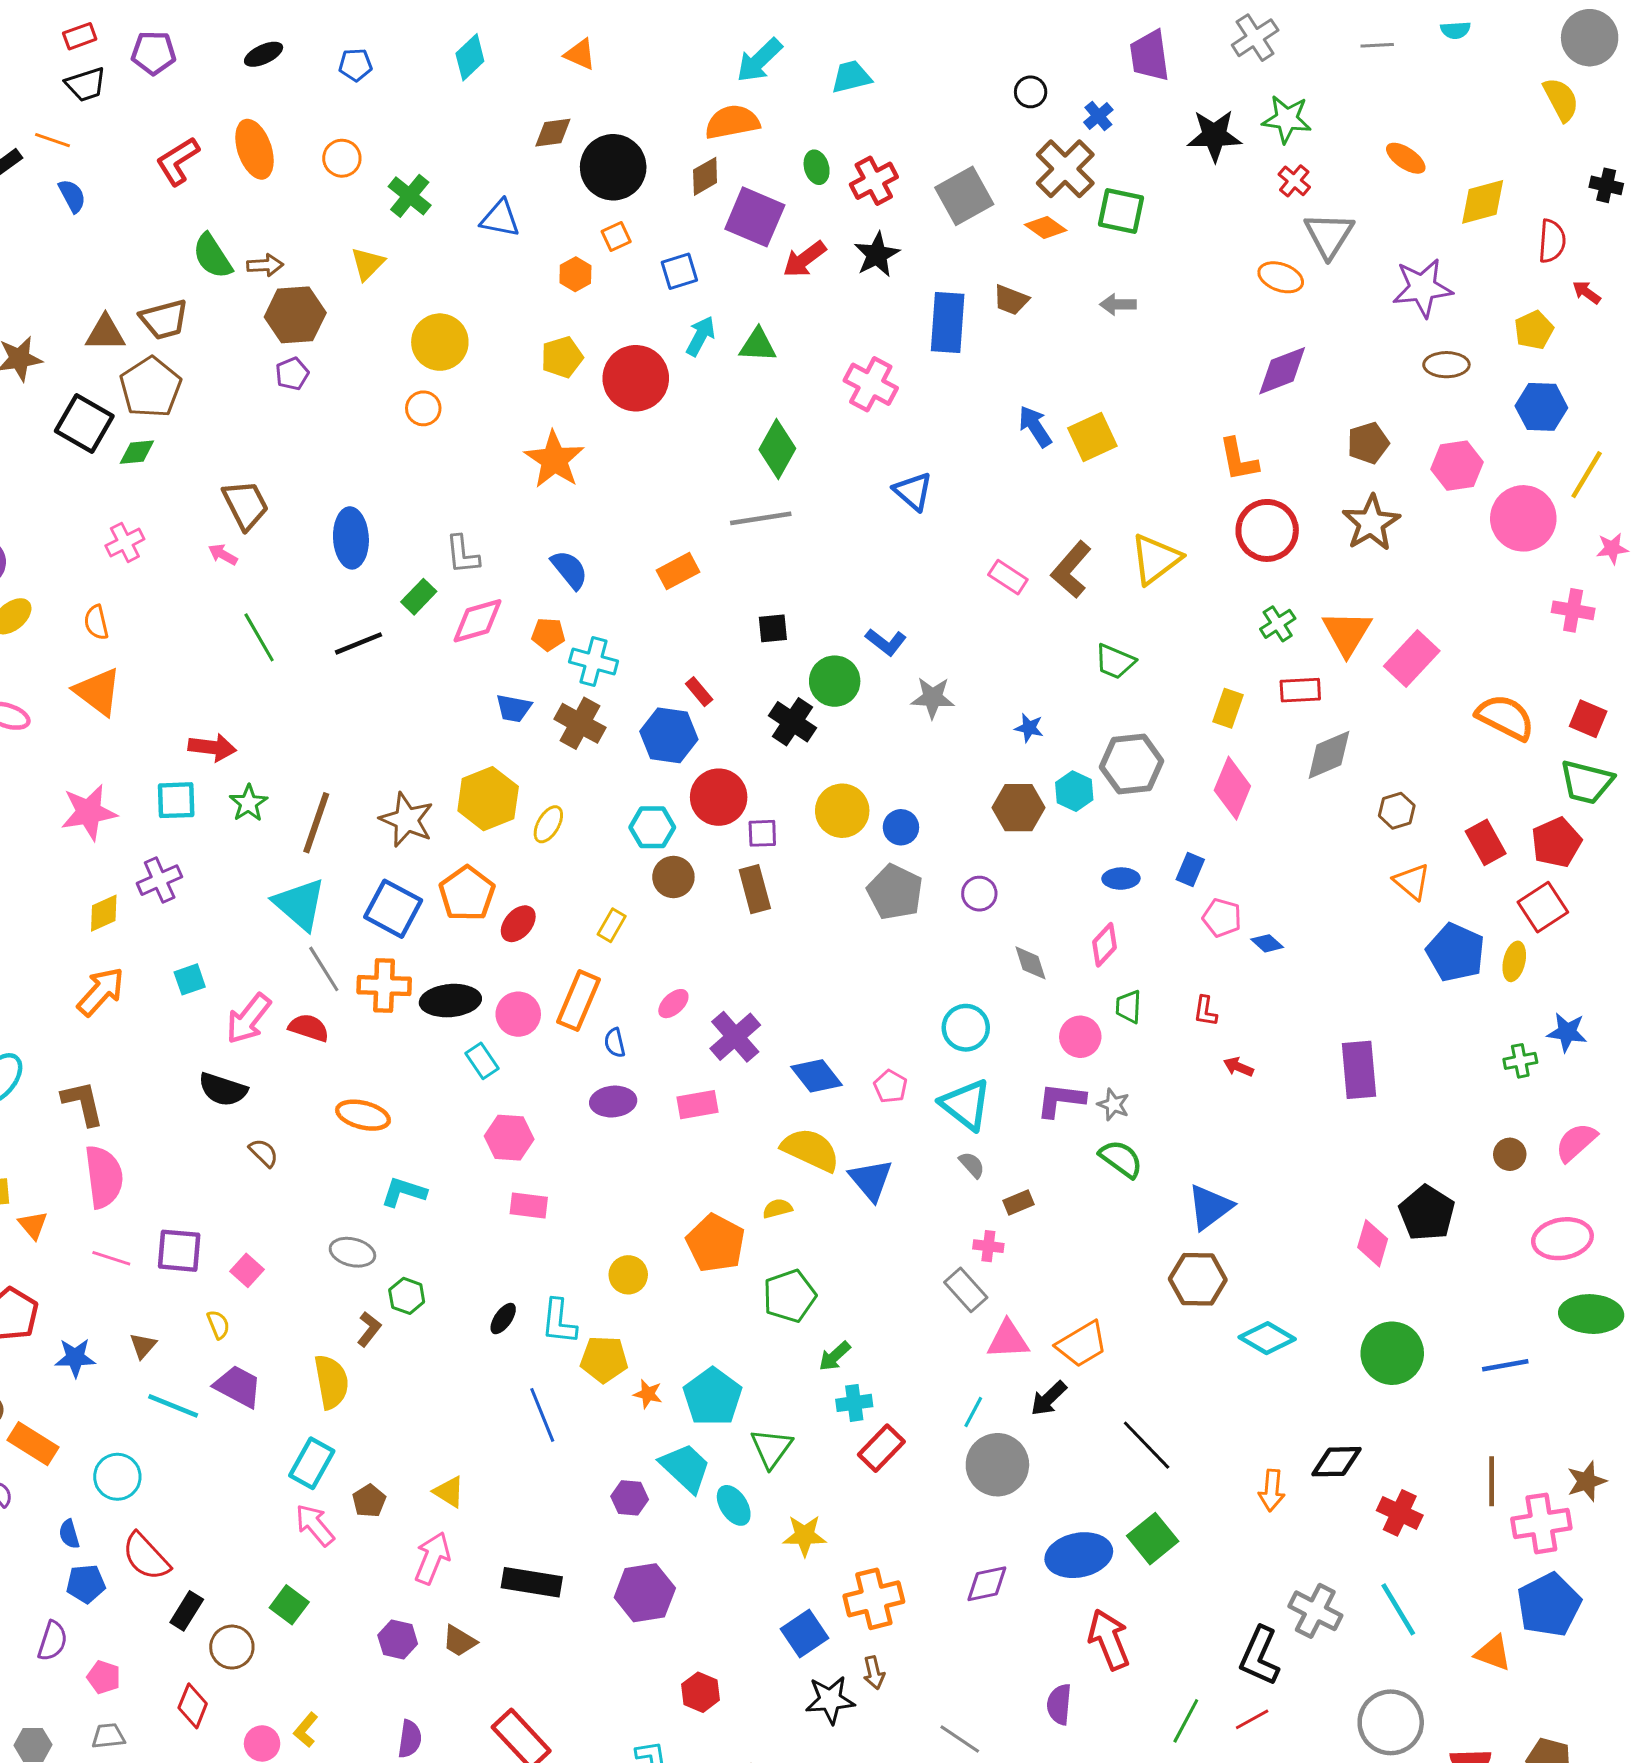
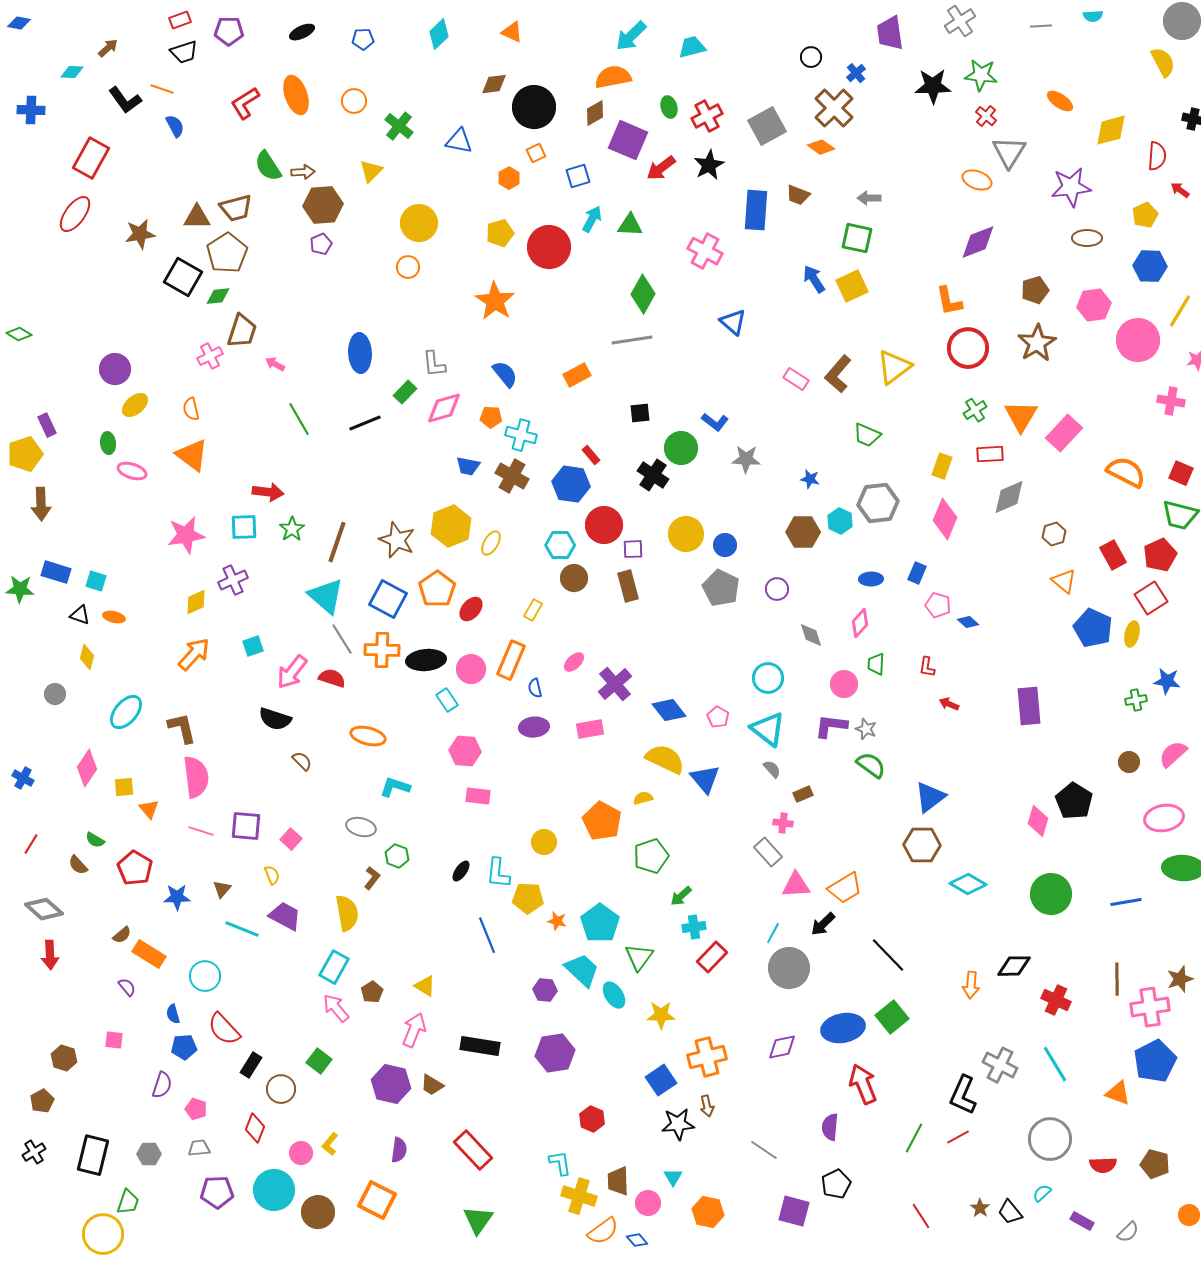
green square: (1121, 211) -> (857, 238), moved
brown trapezoid: (245, 505) -> (242, 331), moved, turned 45
purple hexagon: (398, 1640) -> (391, 1084), size x1.5

